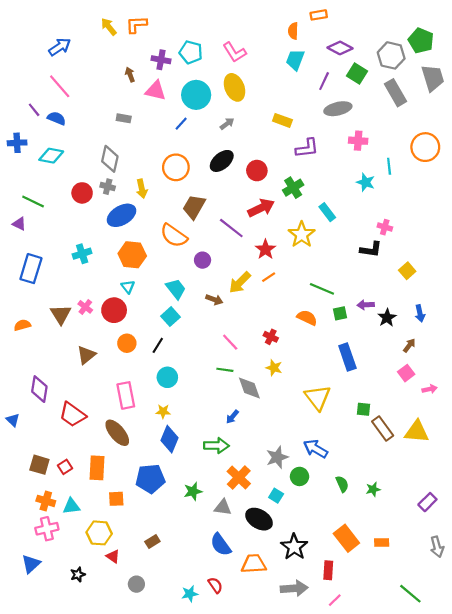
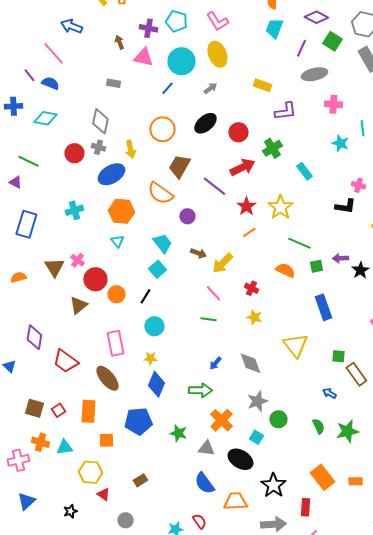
blue arrow: (60, 47) -> (71, 26), moved, turned -125
yellow star: (302, 234) -> (280, 207), moved
yellow arrow: (240, 282) -> (222, 263), moved
red circle: (114, 310) -> (95, 279), moved
gray diamond: (249, 388) -> (250, 363), moved
blue arrow: (316, 449) -> (329, 393), moved, size x0.6
green star: (373, 489) -> (347, 431), size x1.6
green star: (193, 491) -> (178, 433), turned 30
pink cross: (47, 529) -> (18, 460), moved

